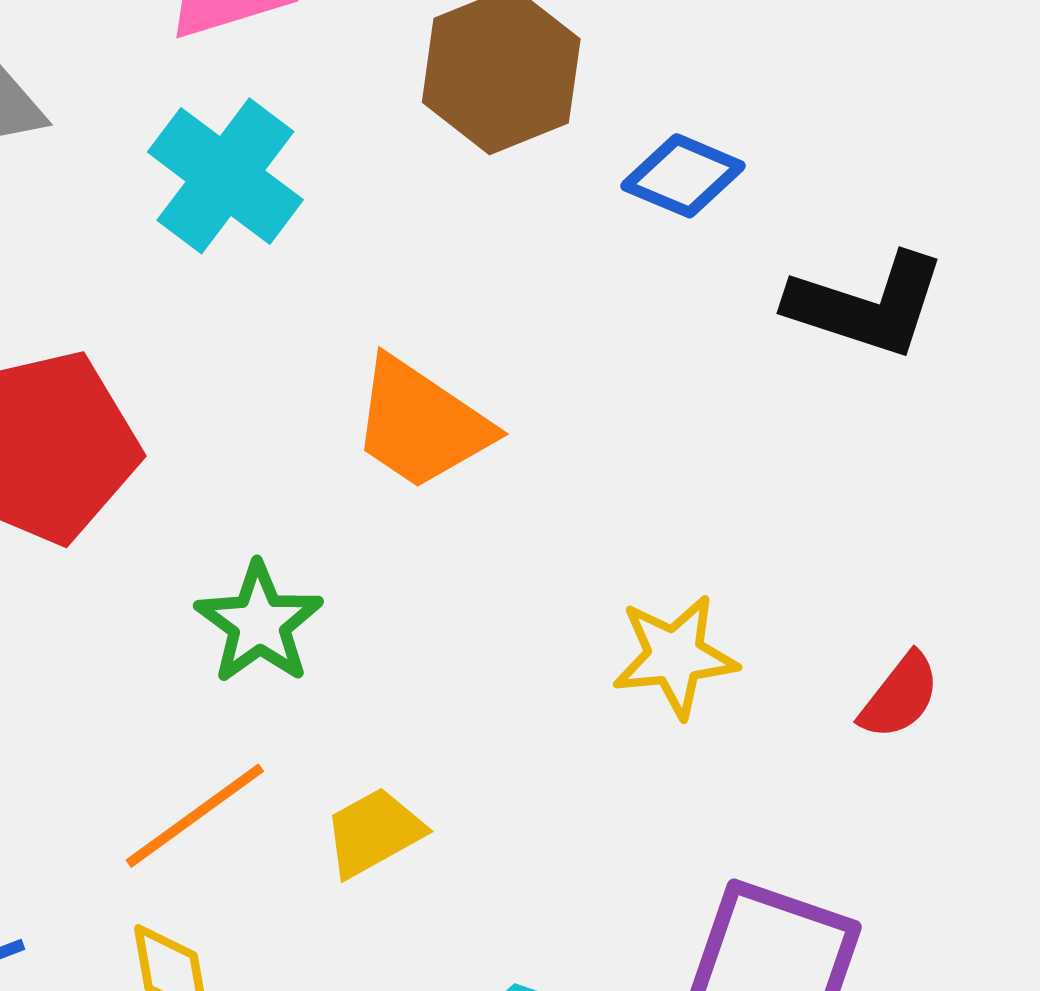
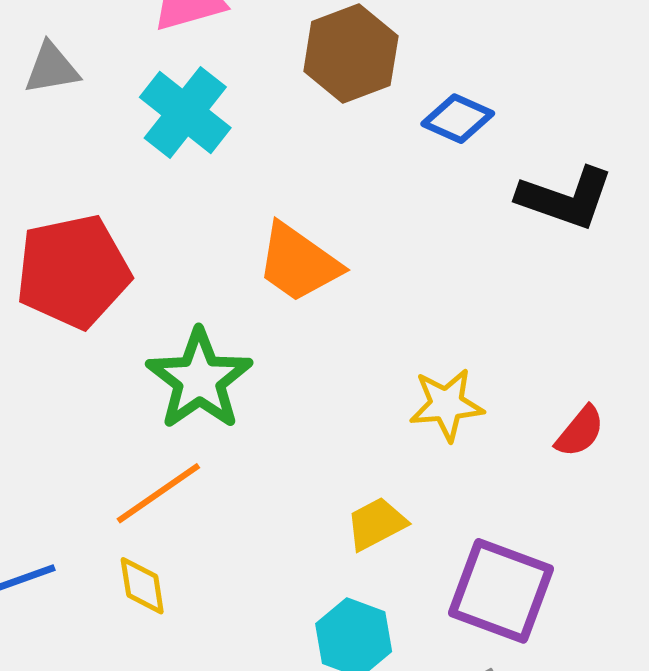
green star: (259, 623) -> (199, 379), size x1.4
yellow trapezoid: (374, 832) -> (376, 524), moved

